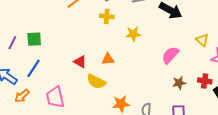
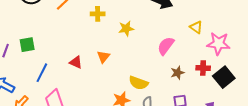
orange triangle: (108, 59) -> (103, 57), turned -40
blue line: (33, 68) -> (42, 73), moved
yellow semicircle: (96, 82) -> (139, 83), moved

